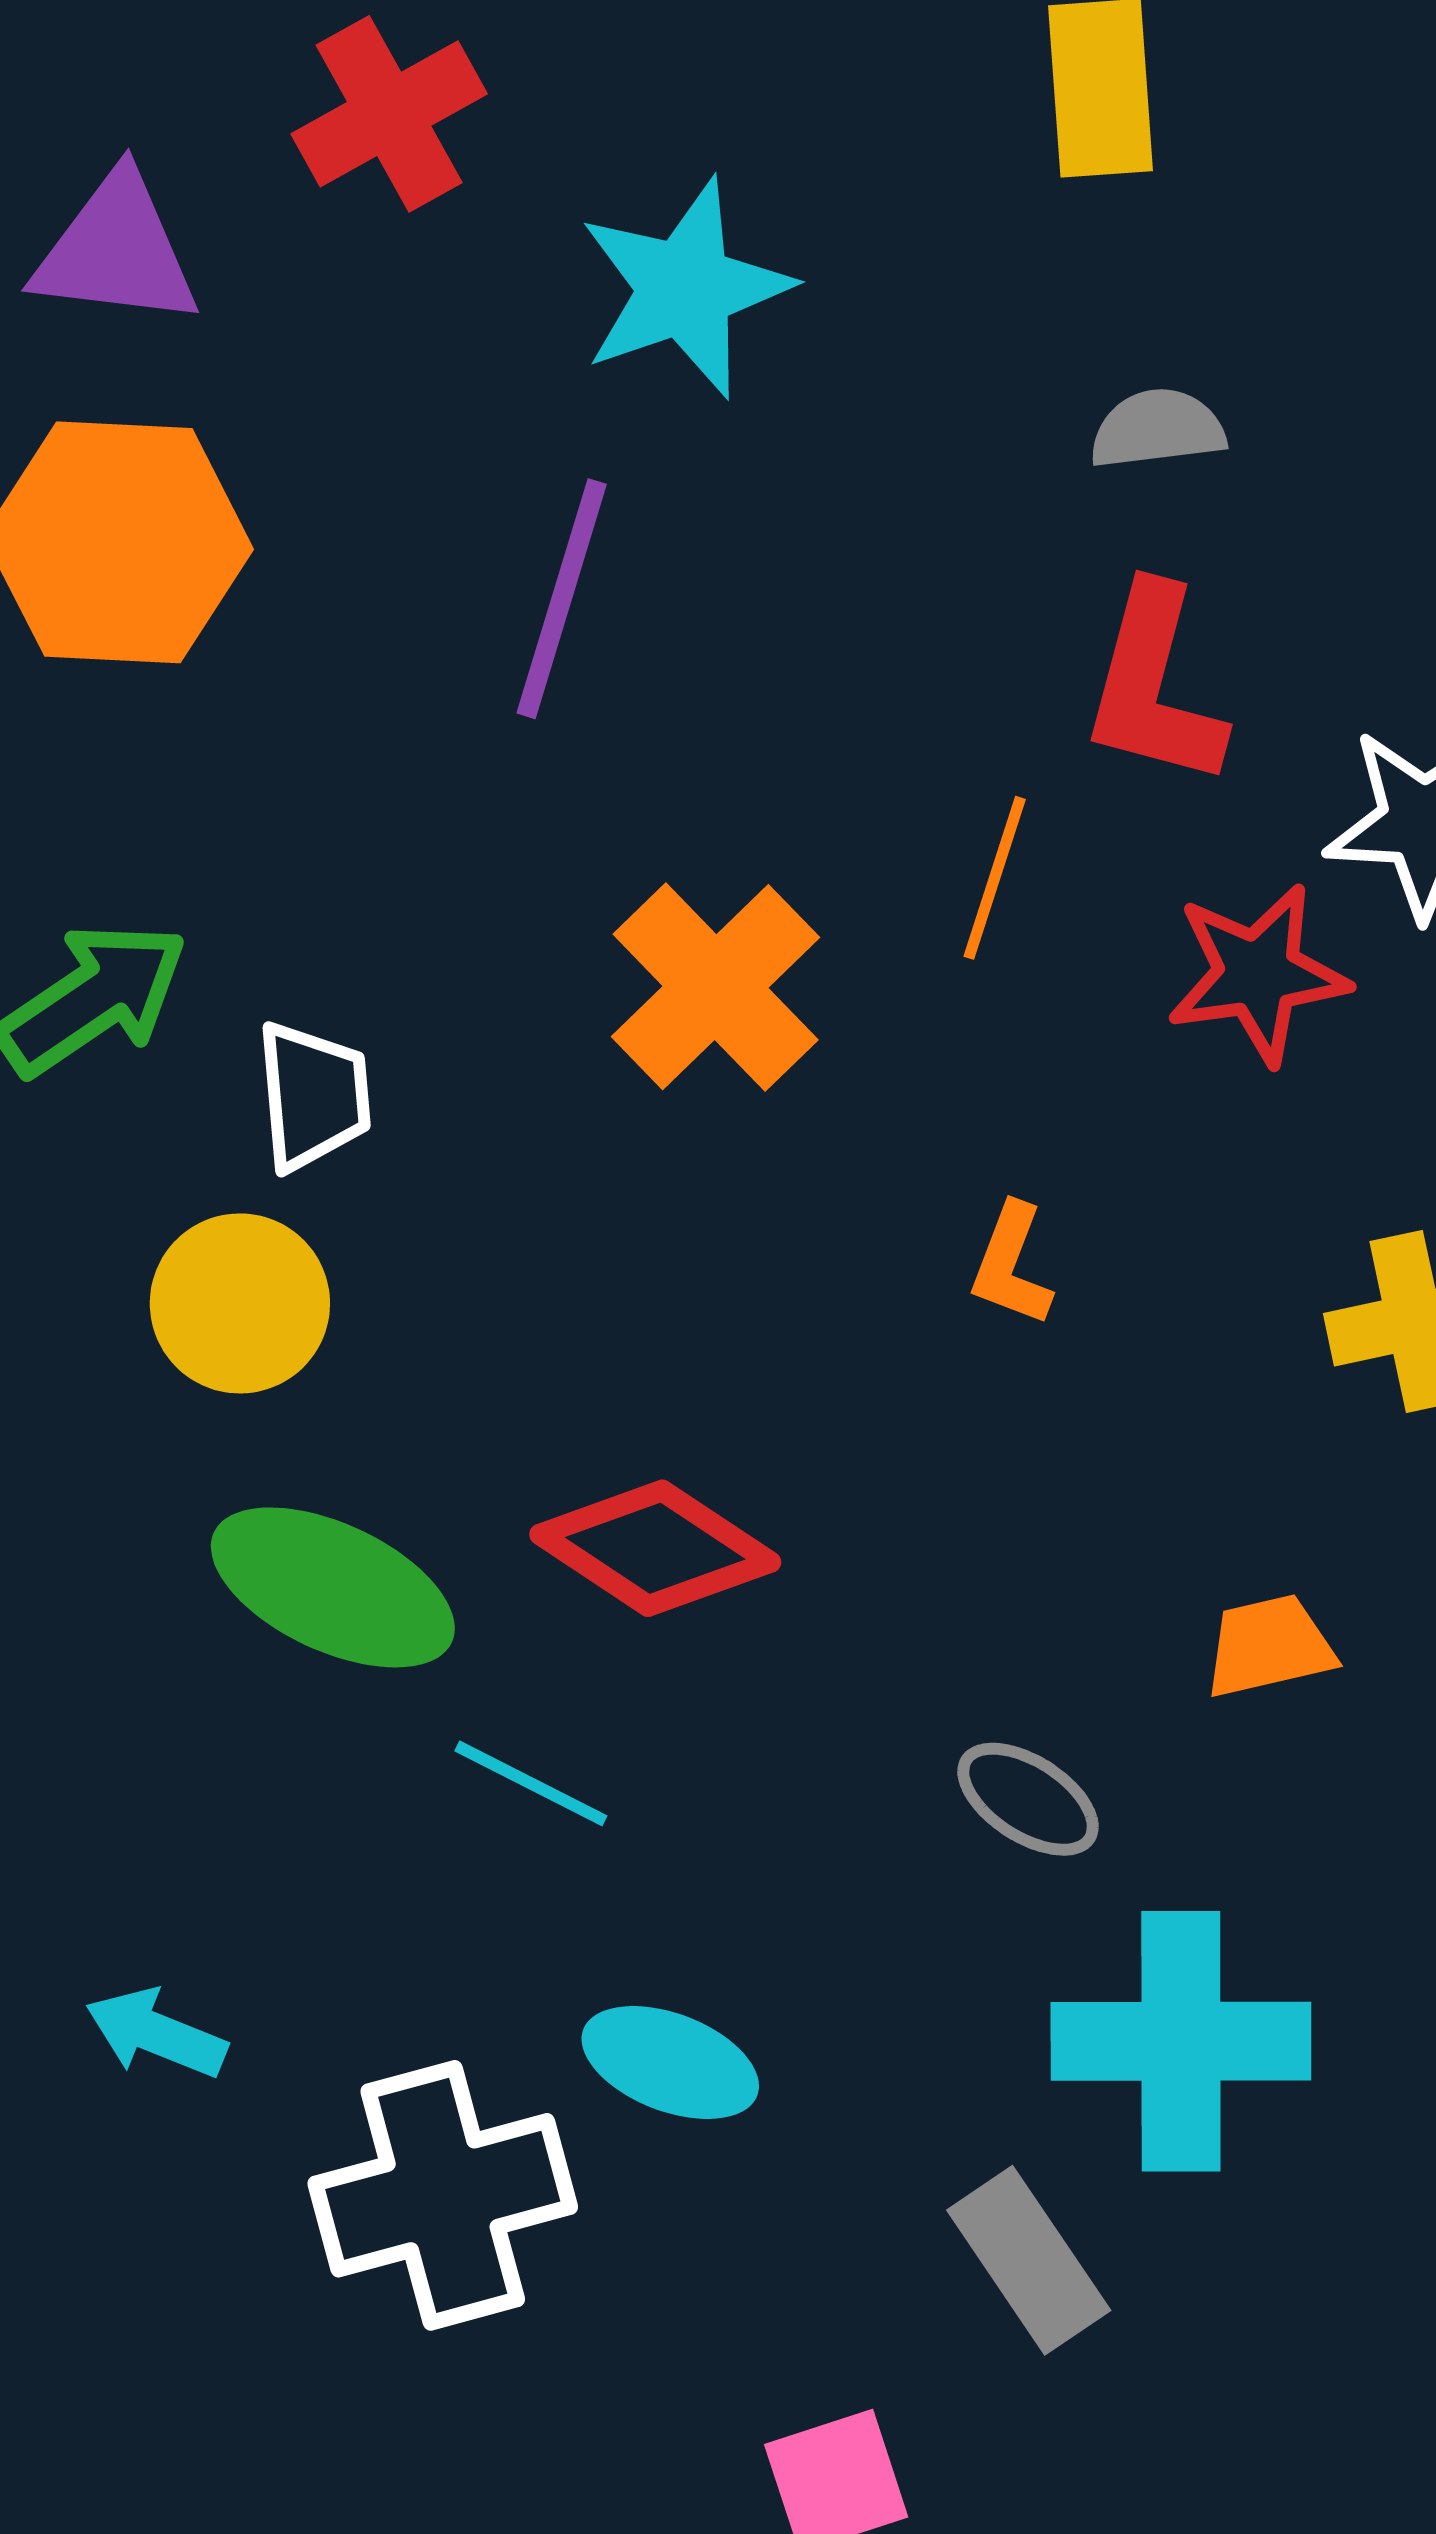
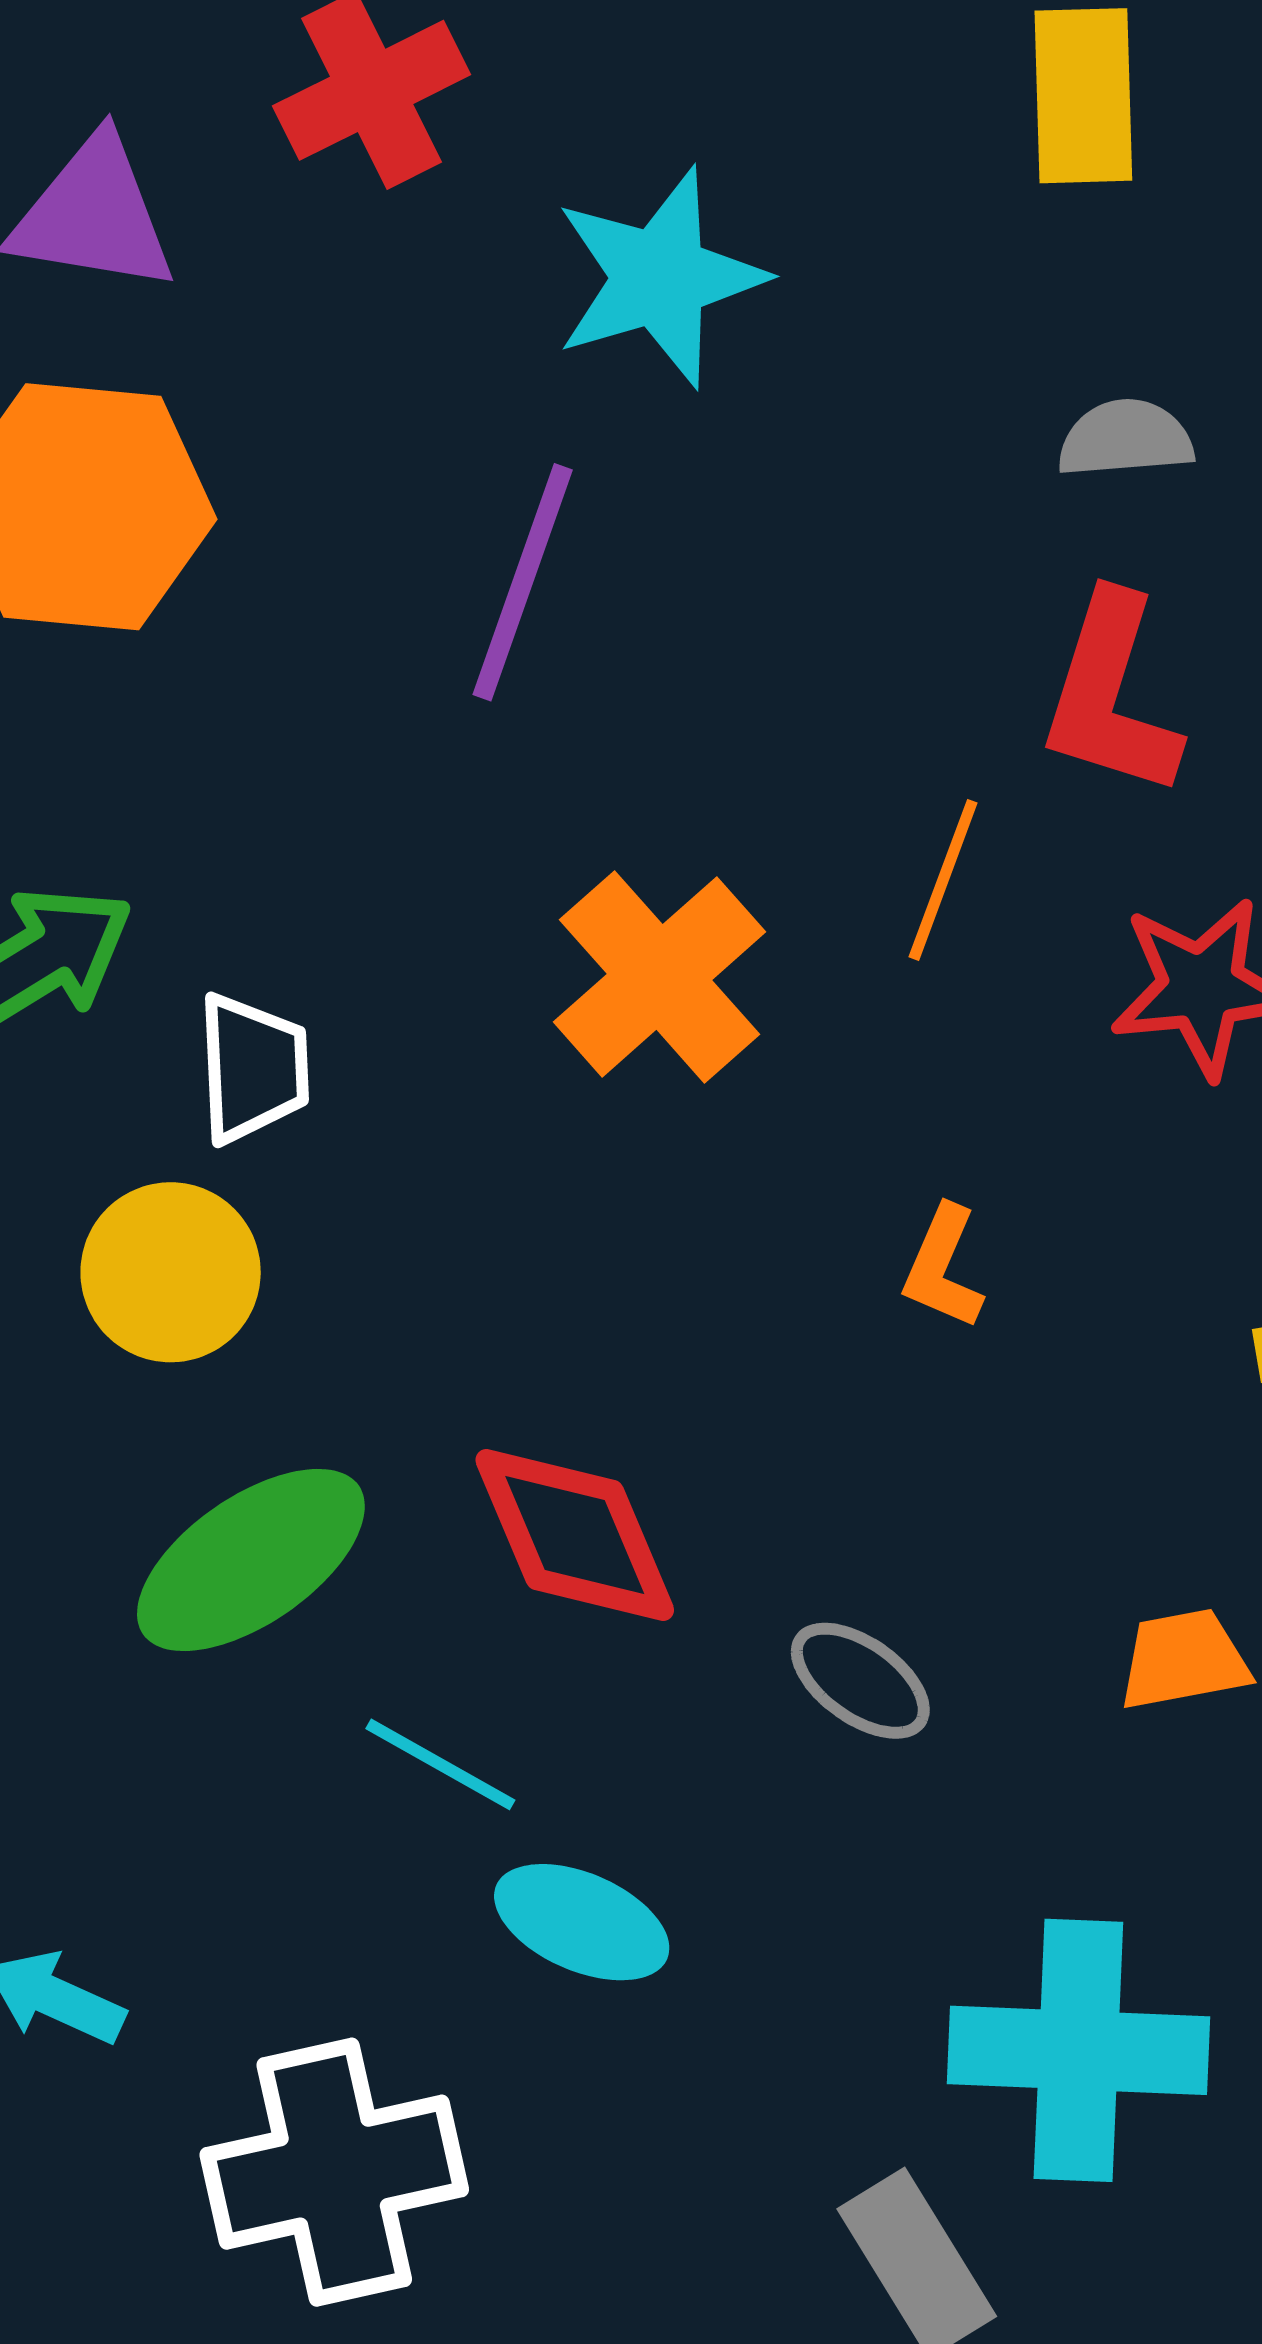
red diamond: (655, 1548) -> (575, 1535), turned 31
green ellipse: (333, 1587) -> (251, 1560), turned -62
gray ellipse: (1028, 1799) -> (860, 1681), moved
cyan ellipse: (670, 2062) -> (582, 1922), moved

